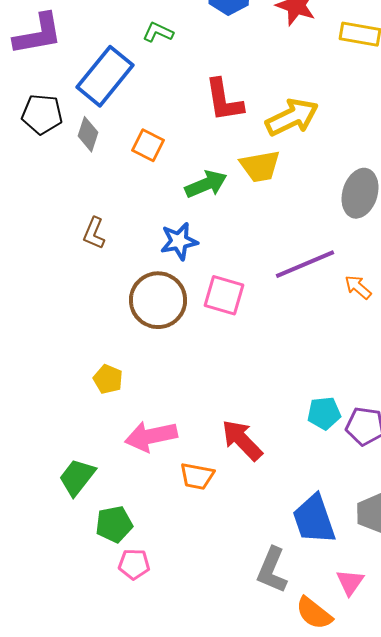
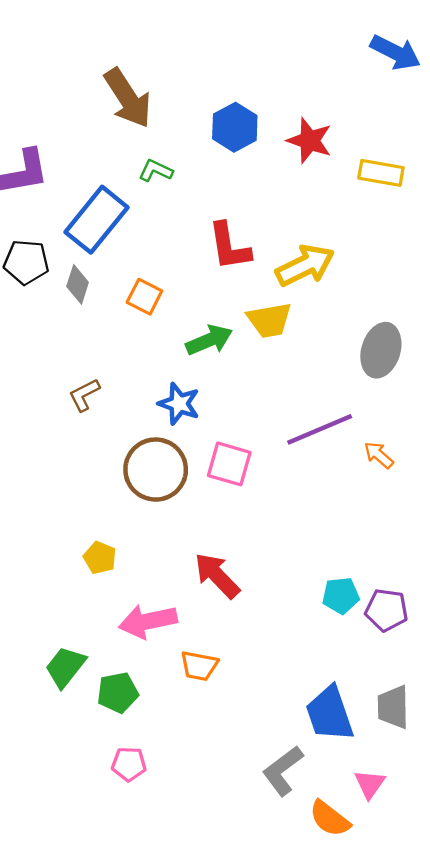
brown L-shape: (94, 233) -> (84, 395), turned 40
blue star: (179, 241) -> (179, 404), turned 30
red arrow: (242, 440) -> (217, 575), moved
green pentagon: (114, 524) -> (118, 693), moved
gray L-shape: (272, 570) -> (283, 771), turned 30

